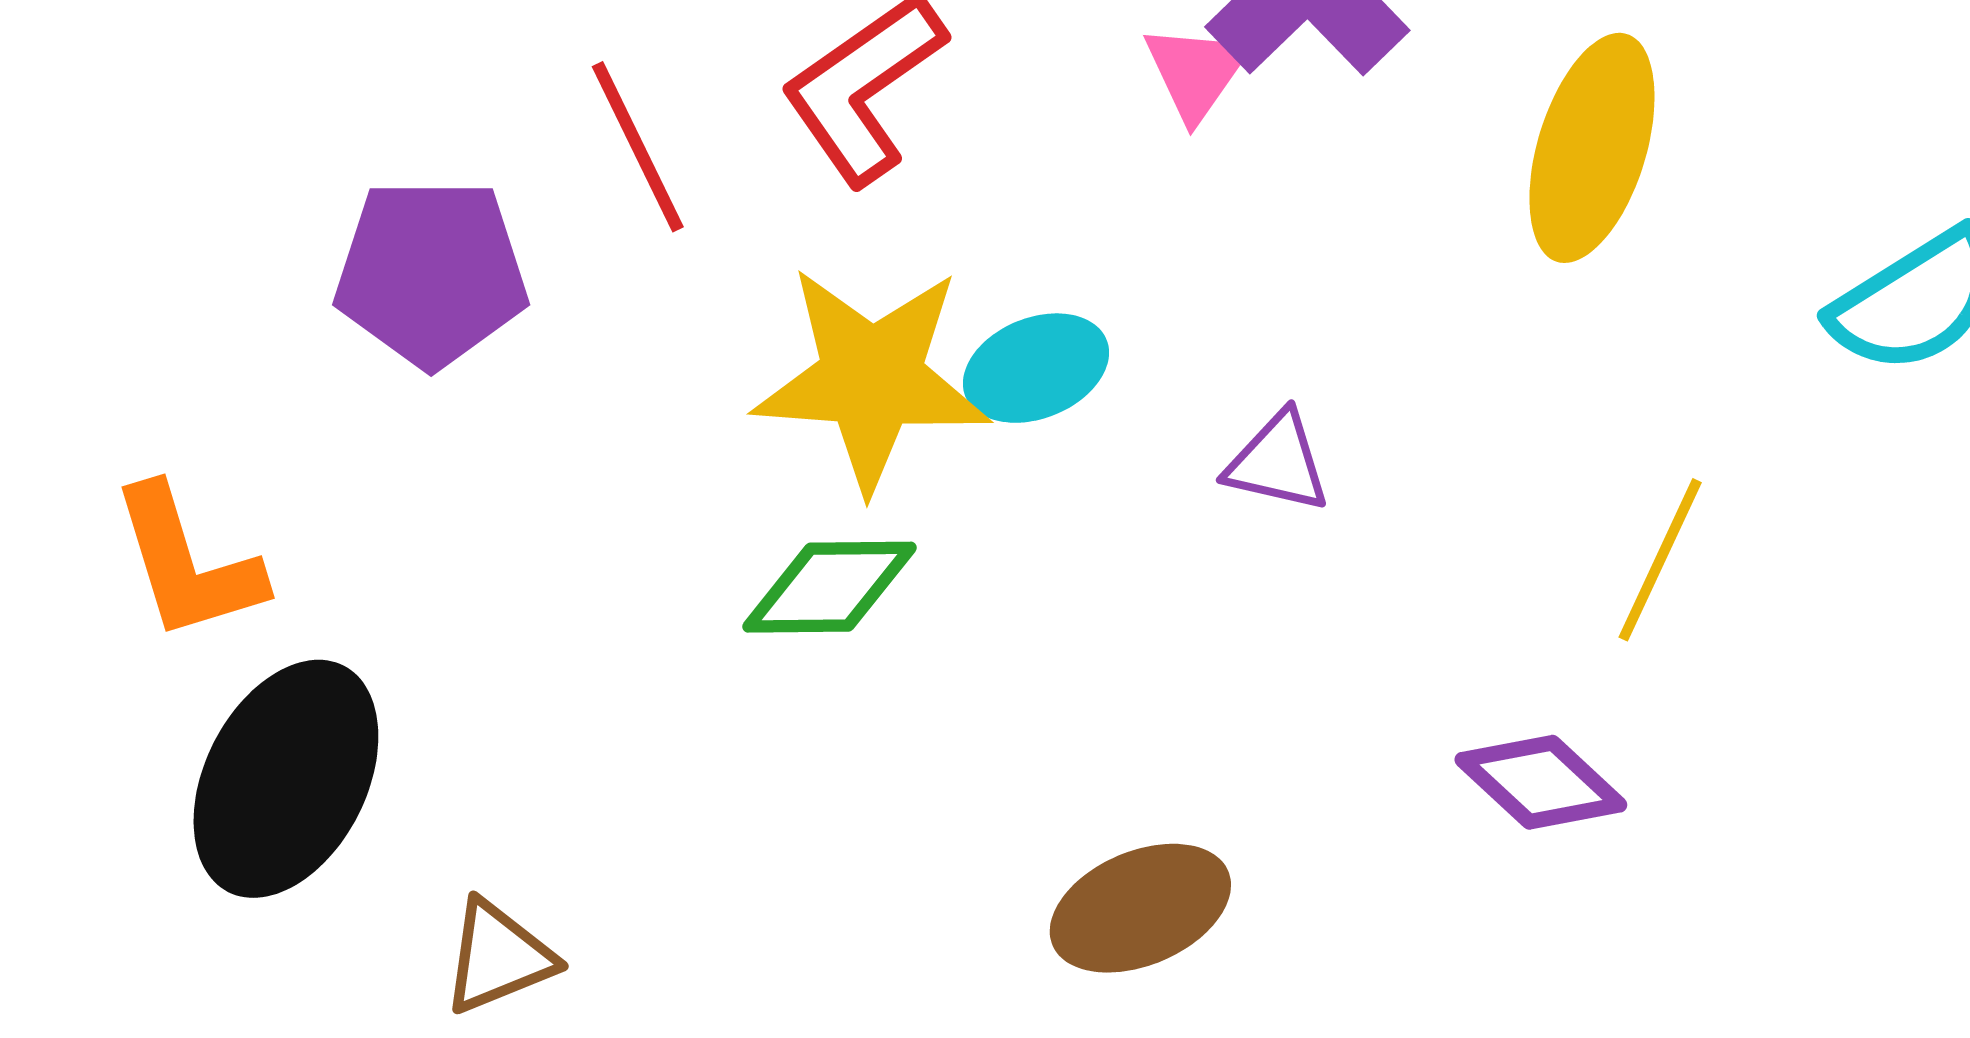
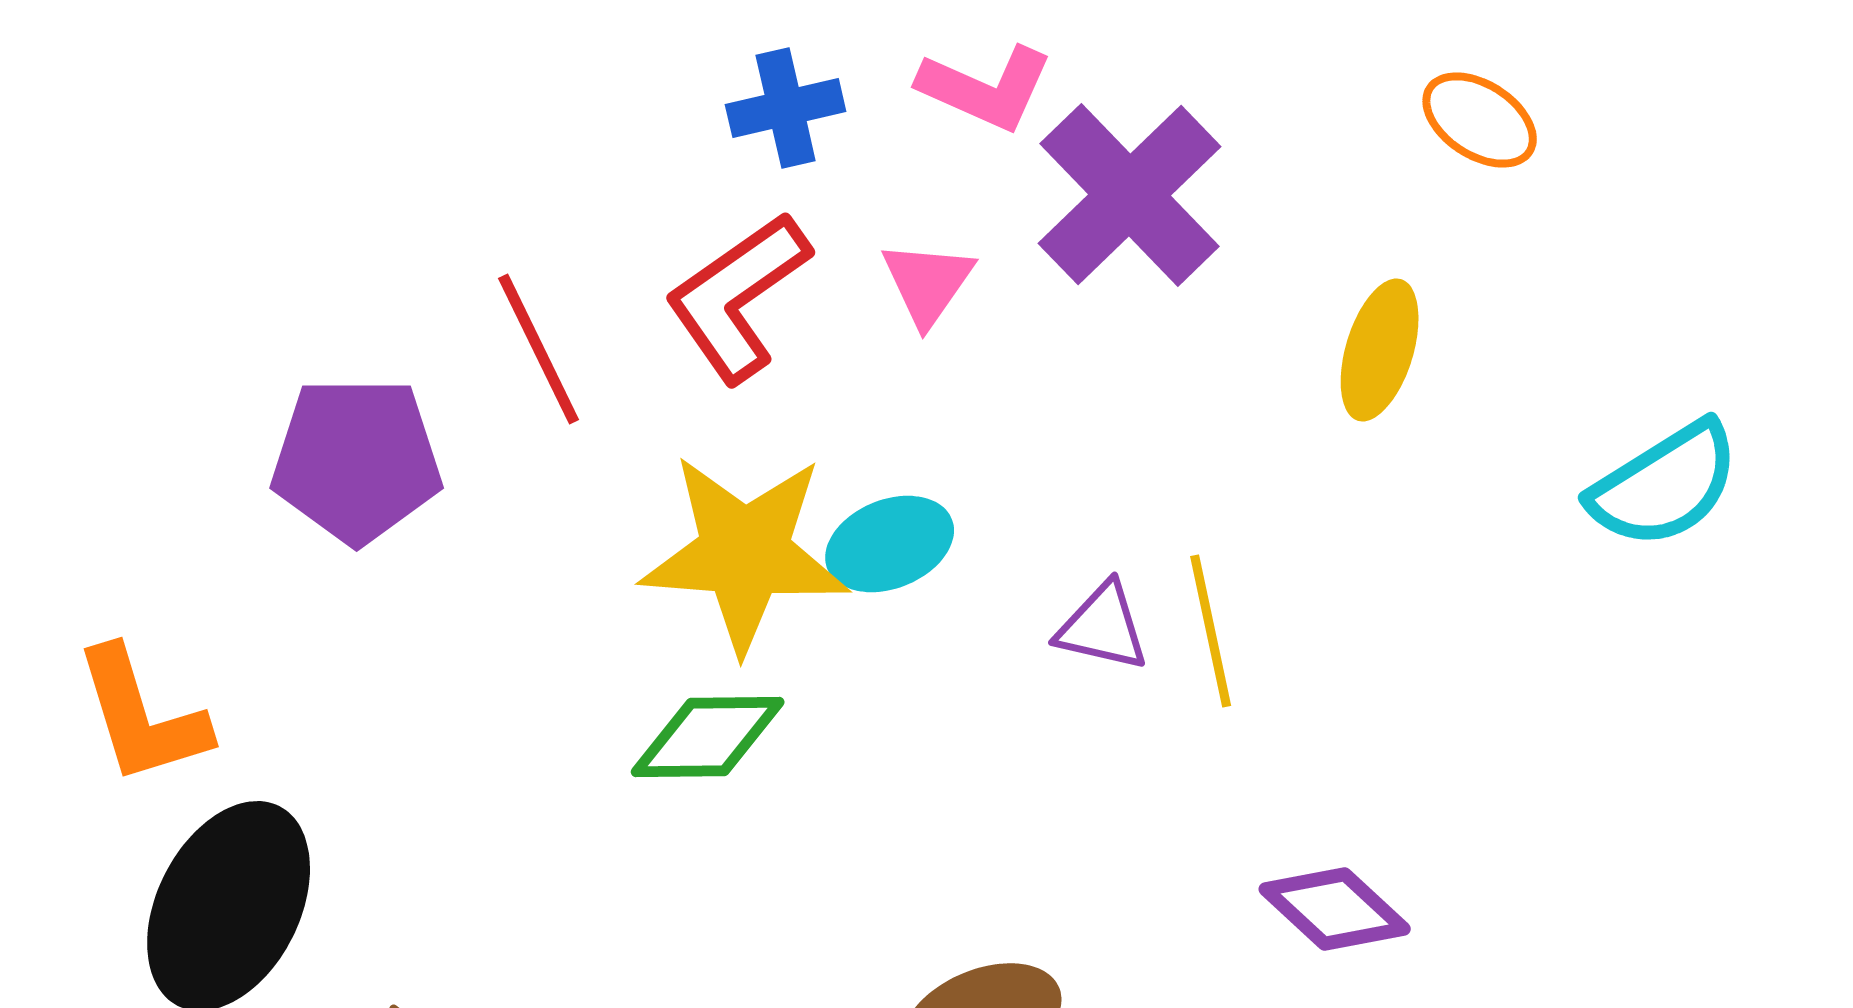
pink triangle: (1196, 72) -> (928, 283), moved
yellow ellipse: (1592, 148) -> (1380, 350), size x0.7
yellow line: (1660, 560) -> (1211, 631), moved, turned -37

